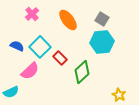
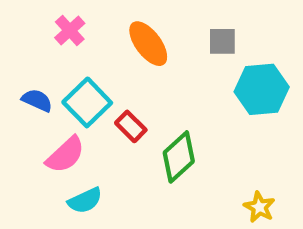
gray square: (102, 19) -> (222, 41), turned -32
cyan hexagon: (102, 42) -> (262, 89), moved
cyan semicircle: (11, 92) -> (85, 201), moved

